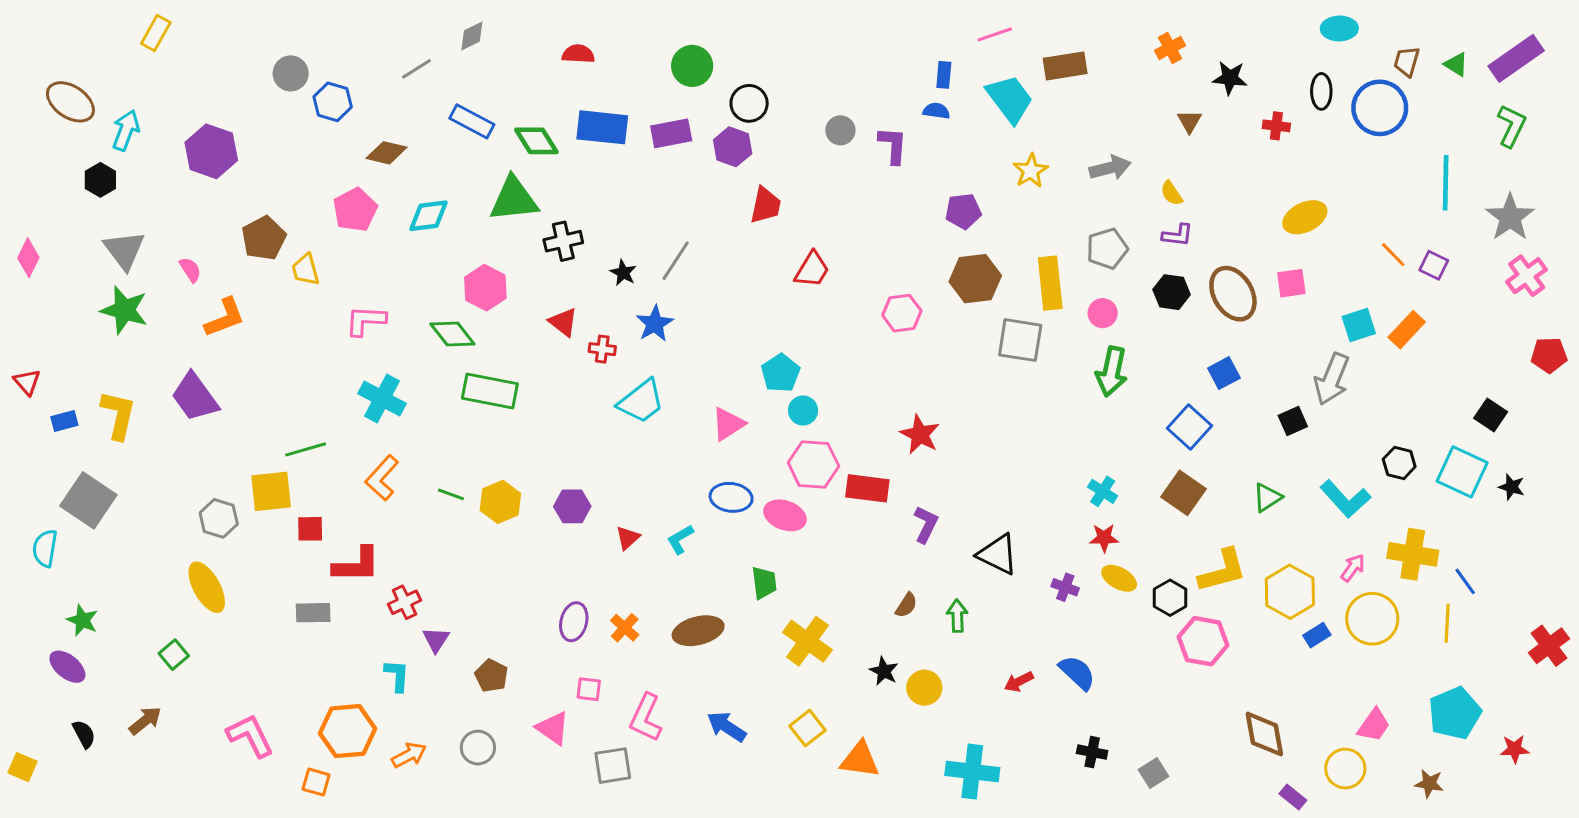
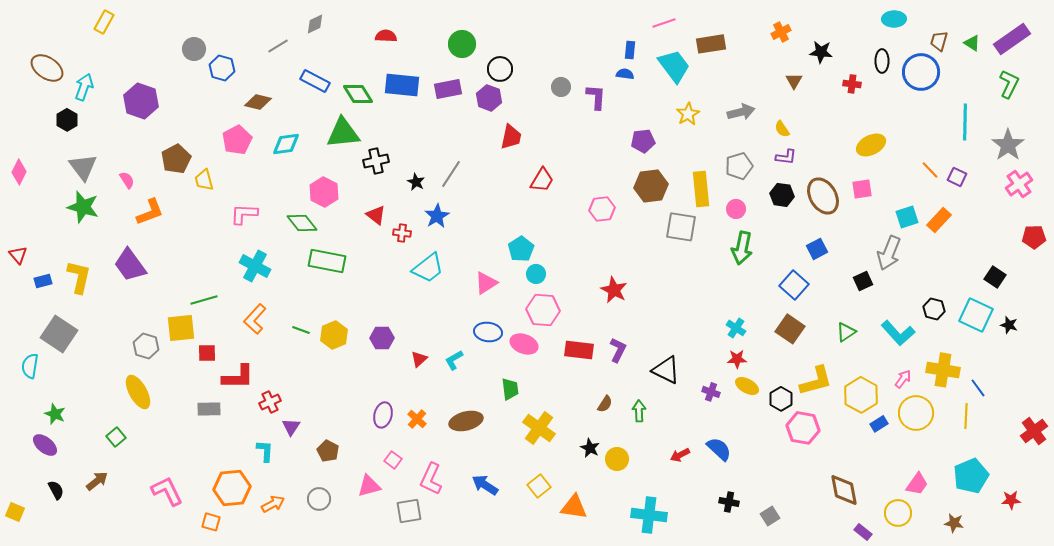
red rectangle: (867, 488) -> (579, 350), moved
pink square: (589, 689) -> (393, 460), turned 30
pink triangle: (553, 728) -> (369, 486), turned -50

